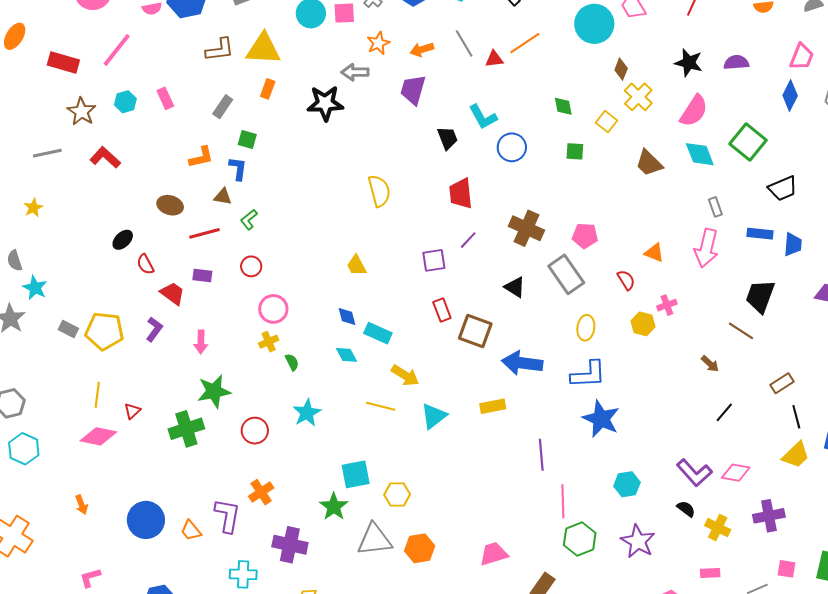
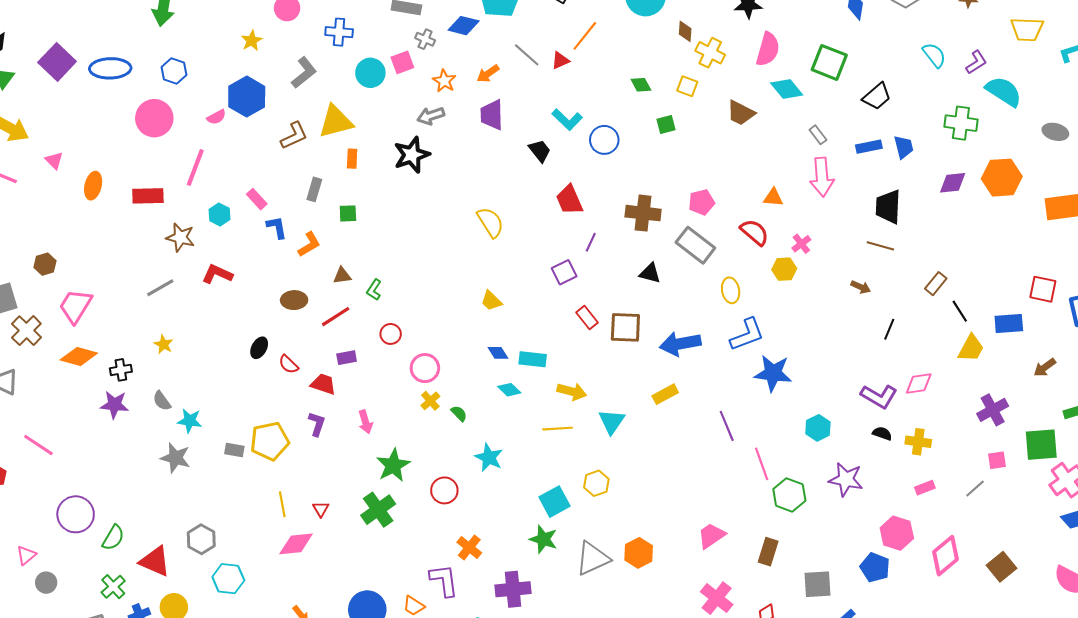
blue L-shape: (238, 168) -> (277, 227), moved
red semicircle: (626, 280) -> (755, 232), size x1.4
yellow hexagon: (397, 495) -> (596, 483), moved
purple cross: (769, 516) -> (993, 410), moved

